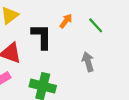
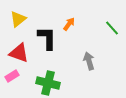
green line: (96, 25) -> (112, 28), moved

